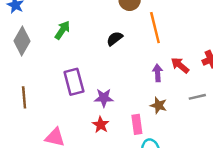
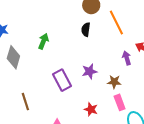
black semicircle: (115, 39) -> (86, 30), moved, turned -32
purple star: (104, 98) -> (90, 71), moved
brown star: (159, 105) -> (114, 82), moved

